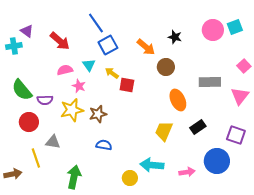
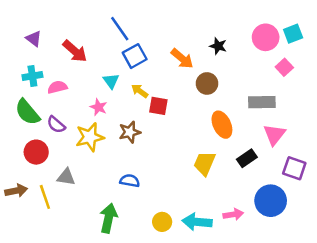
cyan cross: (14, 46) -> (32, 76), moved
pink square: (244, 66) -> (284, 67), moved
pink semicircle: (65, 70) -> (57, 87), moved
pink triangle: (240, 96) -> (274, 135), moved
purple semicircle: (45, 100) -> (56, 125), turned 42
brown star: (98, 114) -> (130, 132), moved
cyan arrow: (152, 165) -> (197, 222), moved
brown arrow: (13, 174) -> (16, 191), moved
green arrow: (74, 177) -> (108, 218), moved

